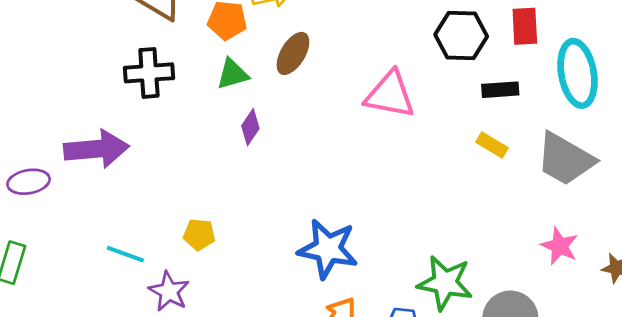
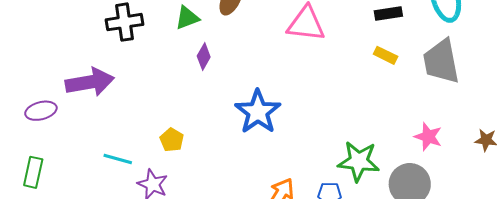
gray trapezoid: (565, 159) -> (441, 61), turned 54
yellow pentagon: (199, 234) -> (172, 140), turned 30
pink star: (560, 246) -> (428, 137), moved
blue star: (328, 249) -> (258, 112), moved, turned 30

